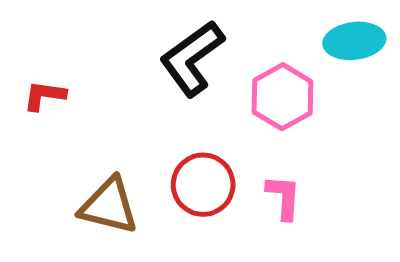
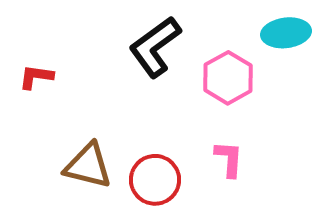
red circle: (203, 185) -> (155, 180), moved

